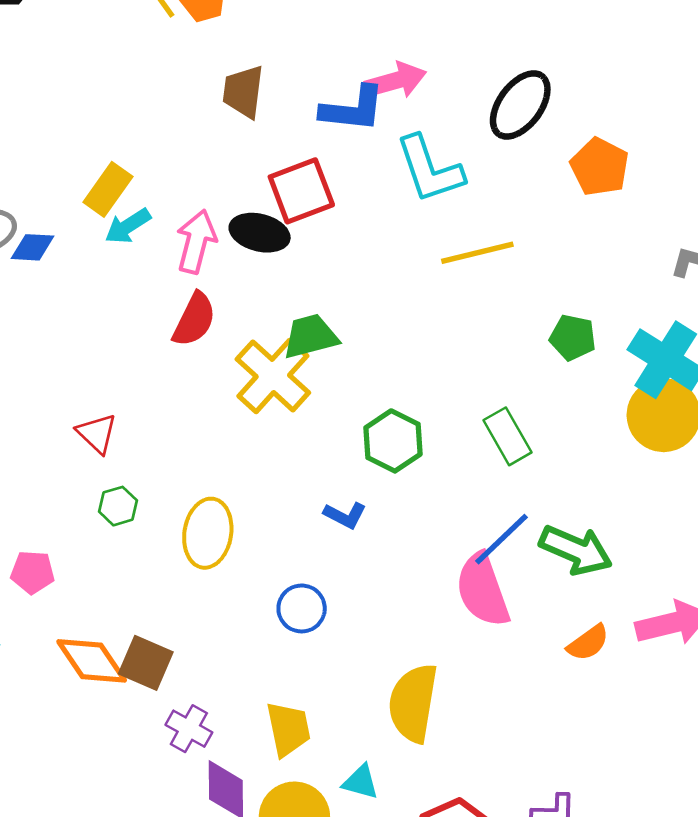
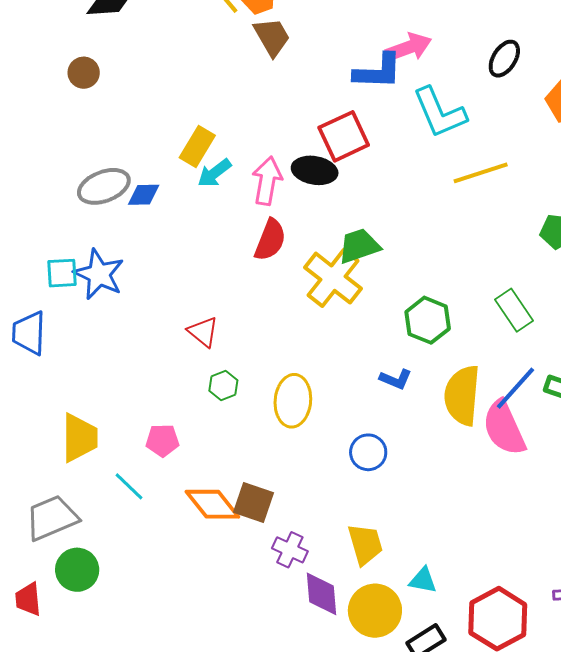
brown trapezoid: (243, 92) -> (272, 37), moved, turned 147
black ellipse: (520, 105) -> (504, 59), size x0.7
yellow semicircle: (413, 703) -> (462, 395), moved

